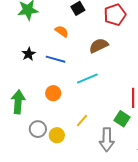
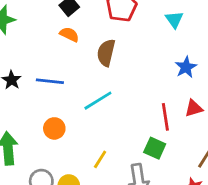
orange semicircle: (62, 31) -> (69, 34), moved
brown semicircle: (99, 46) -> (106, 53), turned -42

